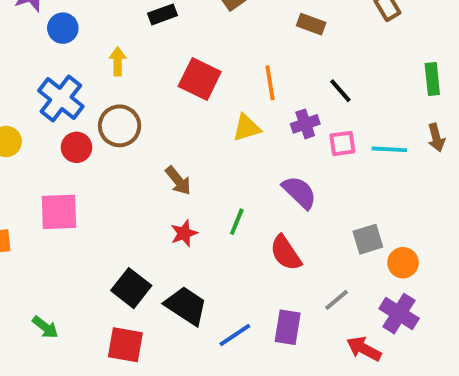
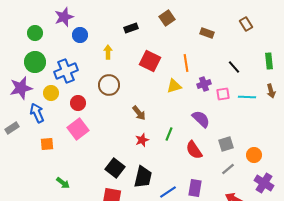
black line: (340, 91) -> (234, 67), moved
blue cross: (61, 98) -> (66, 71), moved, turned 30
red circle: (77, 147) -> (78, 103), moved
pink square: (59, 212) -> (78, 129), turned -35
gray square: (368, 239) -> (226, 144), moved
gray line: (337, 300) -> (228, 169), moved
black trapezoid: (186, 306) -> (143, 177), turned 70
purple cross: (399, 314) -> (264, 183), moved
green arrow: (45, 327) -> (63, 183), moved

